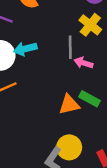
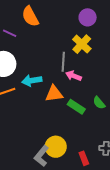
cyan arrow: (25, 49) -> (32, 81), moved
orange triangle: (69, 105) -> (54, 94), moved

